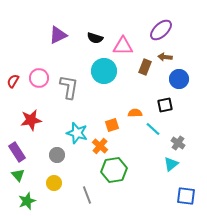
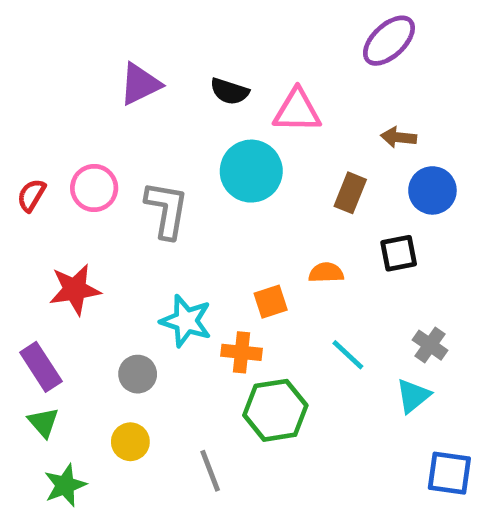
purple ellipse: (161, 30) -> (389, 41), moved
brown rectangle: (145, 67) -> (350, 193), moved
cyan line: (153, 129) -> (348, 355), moved
orange cross: (100, 146) -> (242, 352), turned -35

